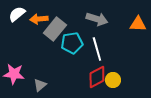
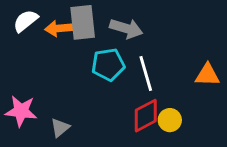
gray arrow: (97, 19) -> (126, 28), moved
orange triangle: (138, 24) -> (207, 75), moved
gray rectangle: (55, 29) -> (83, 22), moved, turned -45

